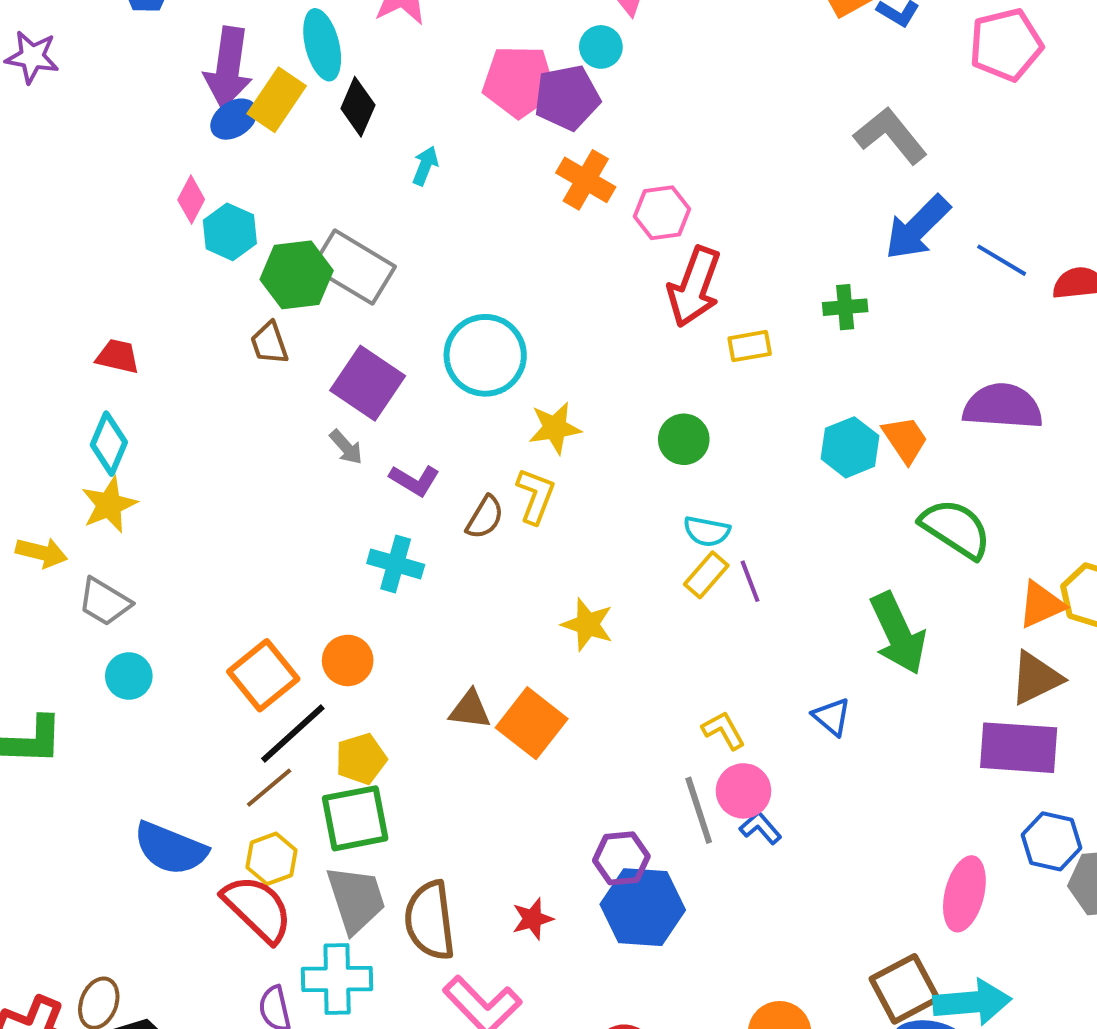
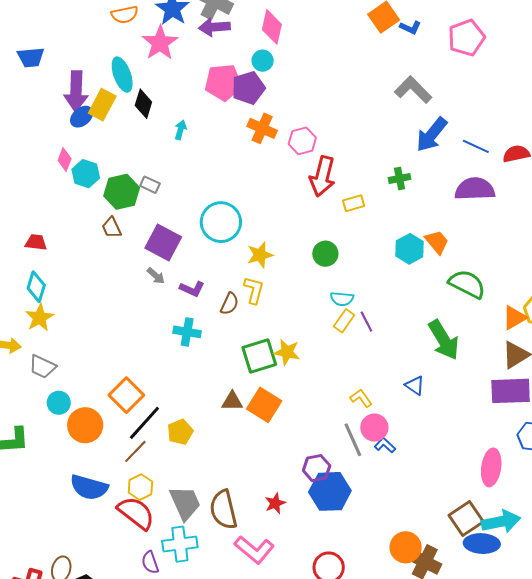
gray rectangle: (354, 267) -> (150, 185), size x0.5
purple semicircle: (1003, 406) -> (475, 189), moved
orange circle: (348, 660) -> (85, 425), moved, size x1.4
green square: (355, 818) -> (259, 356), moved

